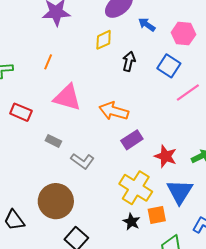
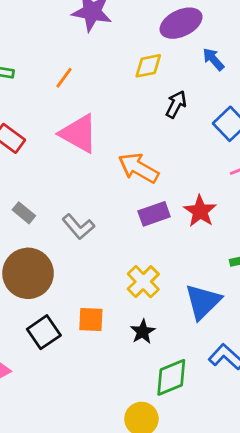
gray rectangle: (53, 141) -> (24, 213), moved
red star: (166, 156) -> (200, 211), moved
yellow cross: (136, 188) -> (143, 282), size x0.7
orange square: (157, 215) -> (91, 320), moved
black star: (131, 222) -> (143, 332), moved

